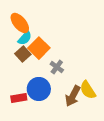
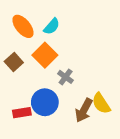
cyan semicircle: (25, 38) -> (52, 26), moved
brown square: (23, 54) -> (14, 62), moved

